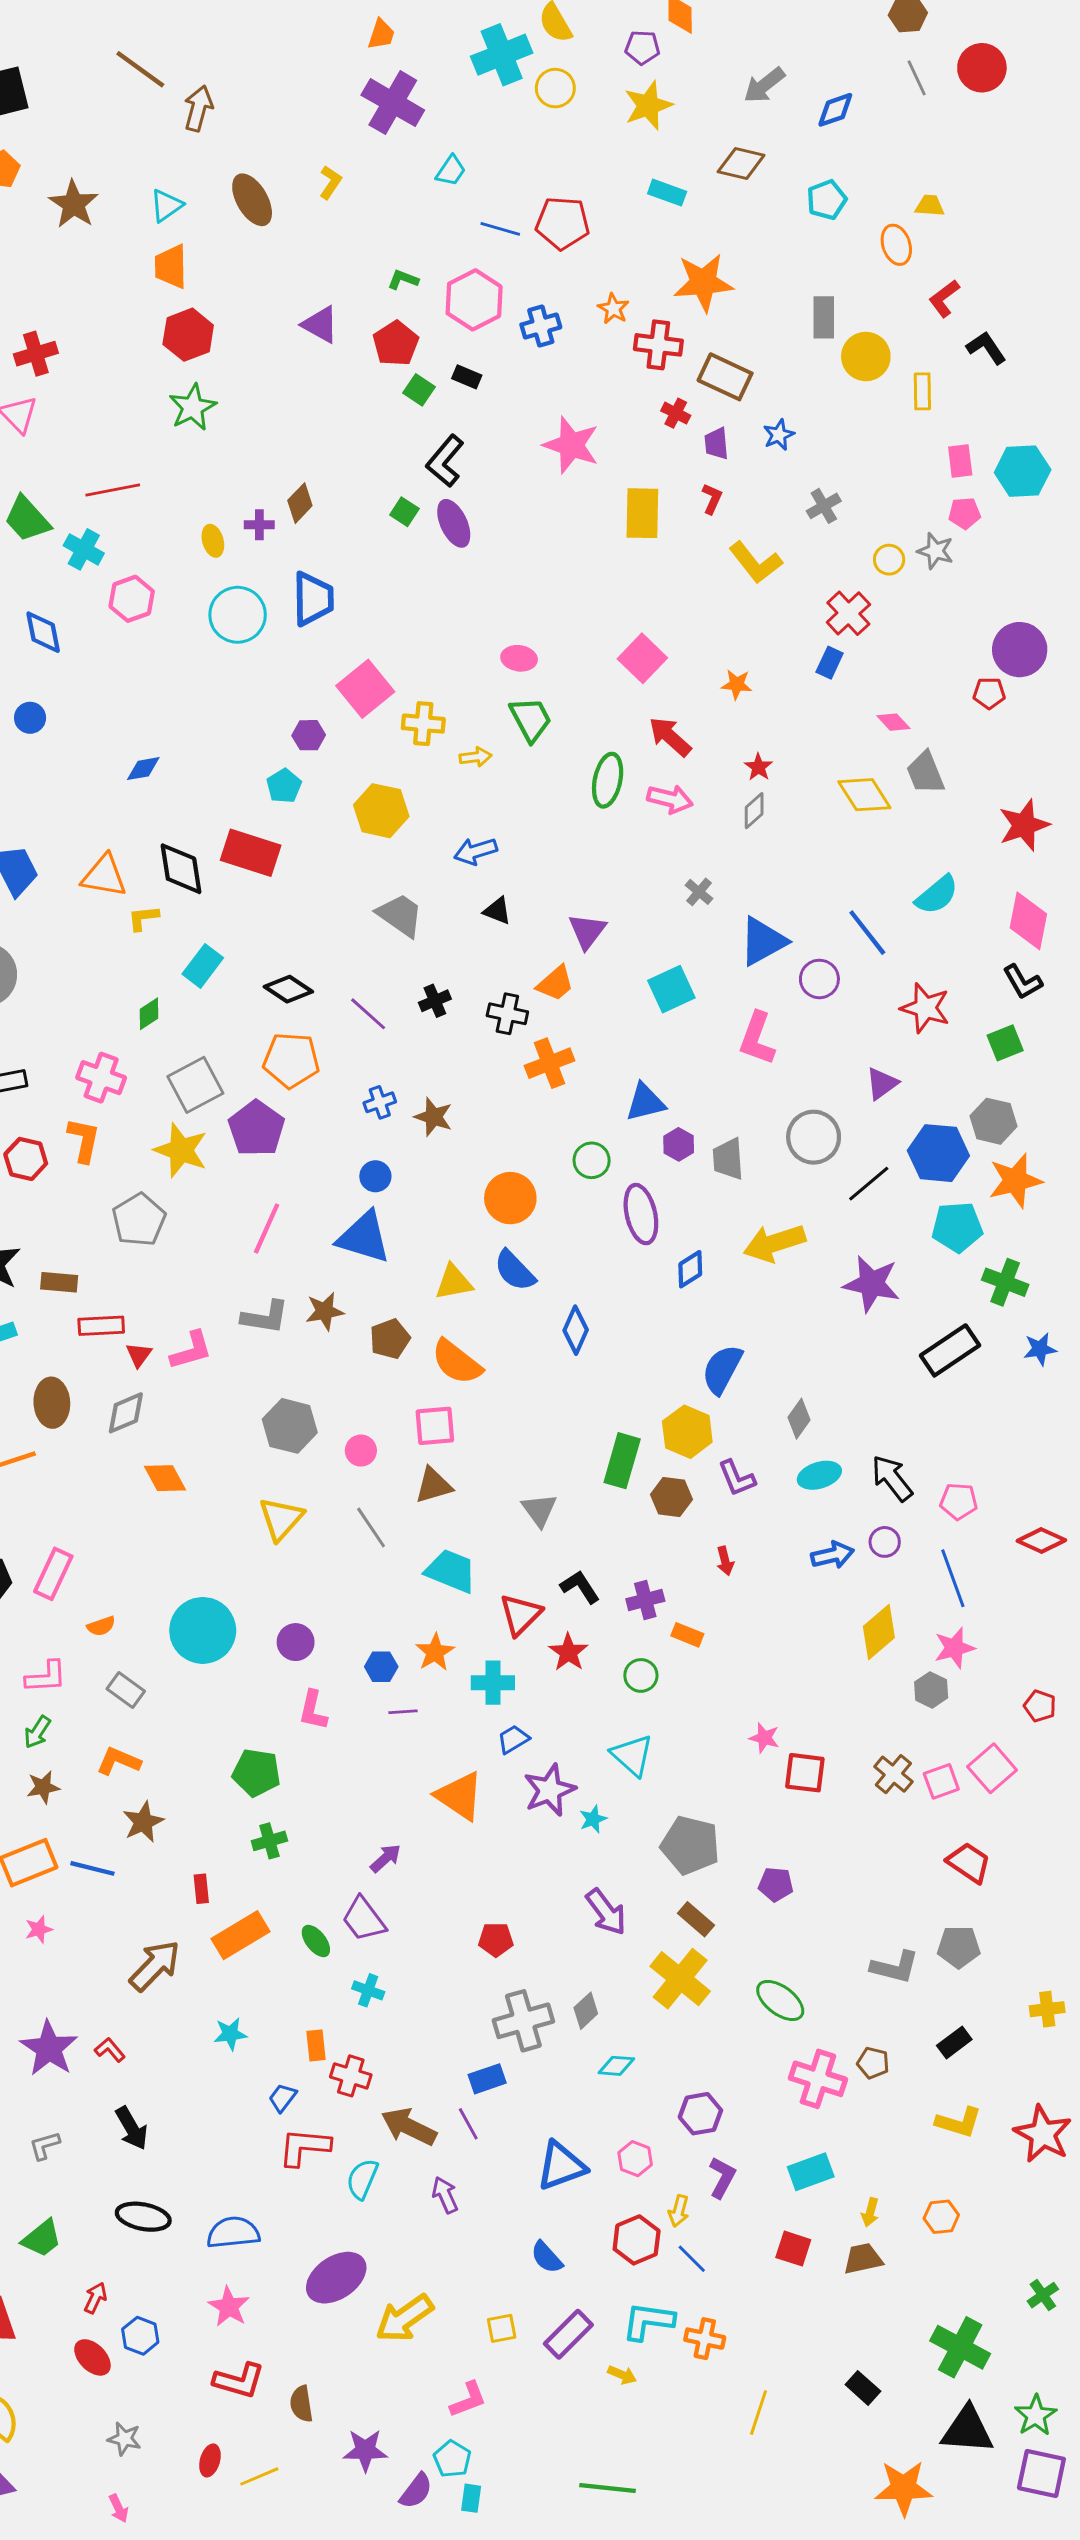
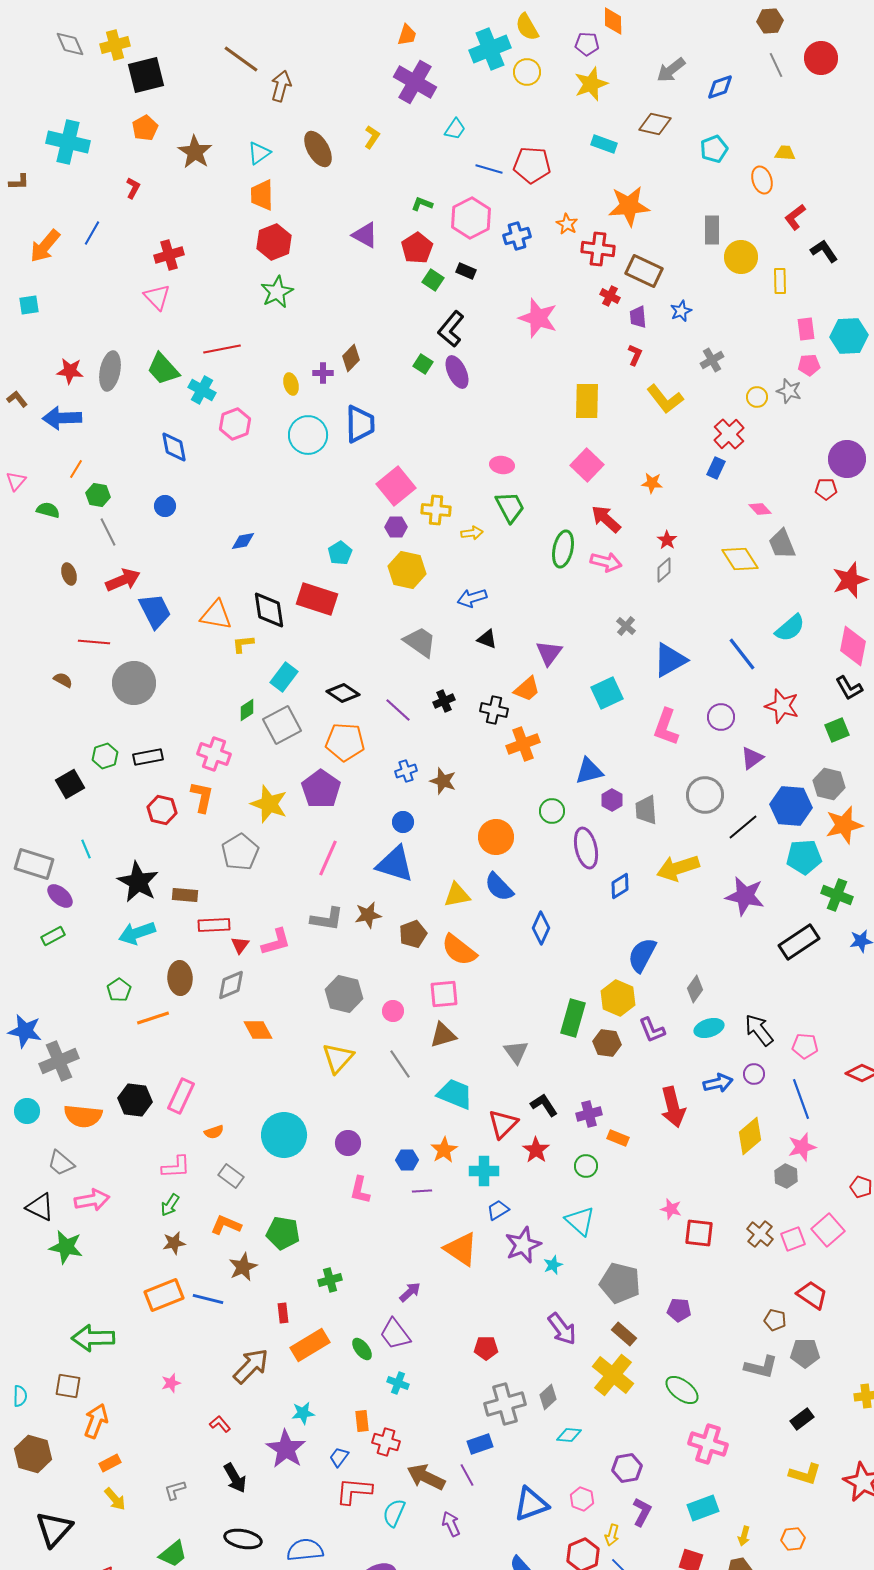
yellow rectangle: (642, 513) -> (587, 401), moved
purple hexagon: (309, 735) -> (396, 527), moved
purple circle: (819, 979) -> (721, 717), moved
gray square: (195, 1085) -> (282, 725), moved
red arrow: (725, 1561) -> (673, 1107), moved, size x2.0
green pentagon: (256, 1773) -> (283, 1233), moved
pink star: (39, 1929) -> (171, 1383), moved
purple star: (49, 2048) -> (286, 1449), moved
brown pentagon: (873, 2063) -> (775, 1320), moved

